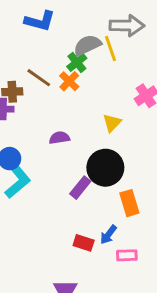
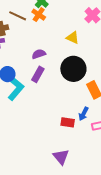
yellow triangle: (112, 123) -> (73, 38), turned -40
purple rectangle: (80, 188) -> (38, 74), moved

